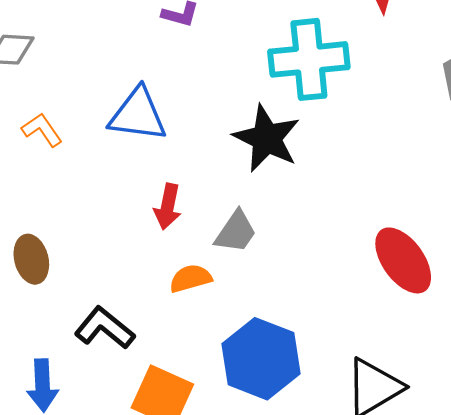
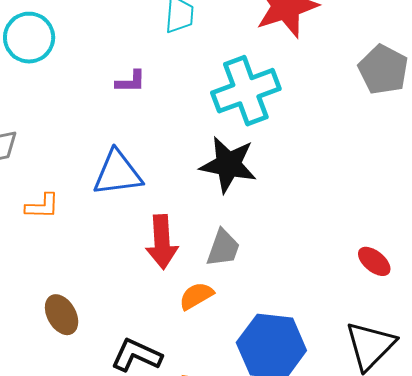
orange L-shape: (42, 130) -> (42, 206), turned 141
red arrow: (168, 207) -> (162, 242), size x1.4
red ellipse: (403, 260) -> (374, 261), moved, size x0.6

